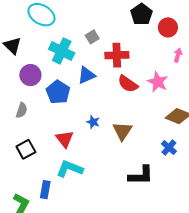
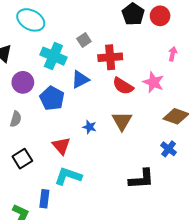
red circle: (168, 27) -> (160, 16), moved
brown triangle: (122, 131) -> (122, 121), moved

